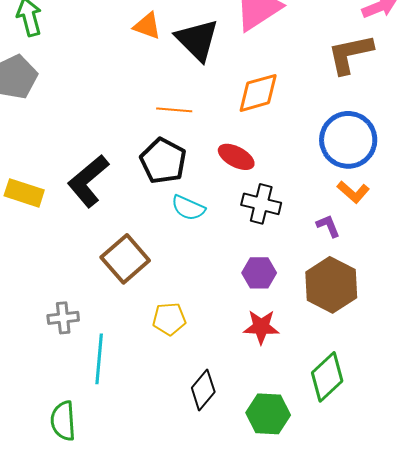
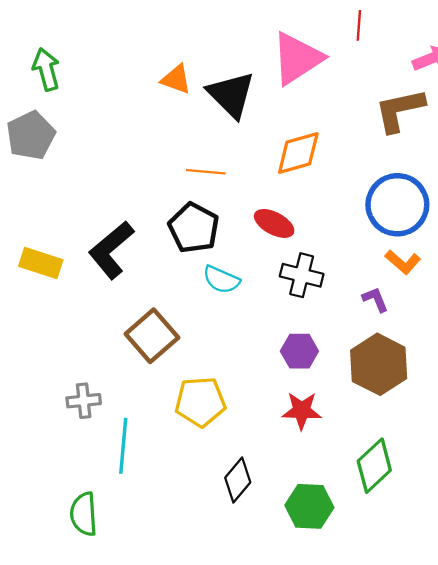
yellow pentagon: (169, 319) -> (200, 402), size x1.4

